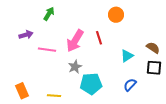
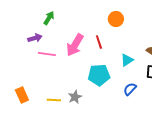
purple arrow: (26, 35) -> (35, 38), moved
gray star: (75, 67) -> (75, 97), moved
cyan pentagon: (91, 84) -> (99, 75), moved

